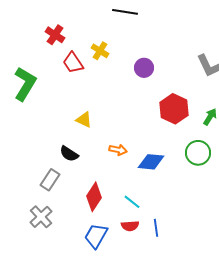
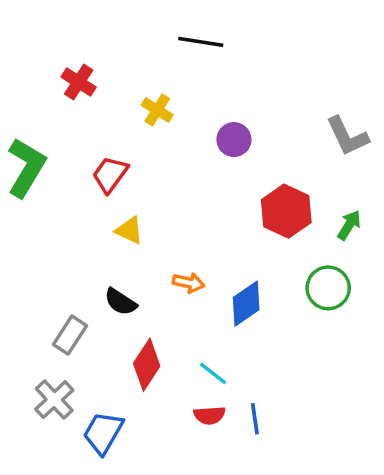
red trapezoid: (73, 63) -> (110, 174), moved, turned 70
black semicircle: (69, 154) -> (121, 302), moved
blue diamond: (151, 162) -> (246, 304), turned -40
blue trapezoid: (96, 236) -> (103, 433), moved

